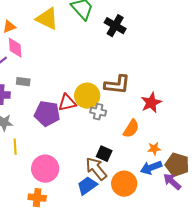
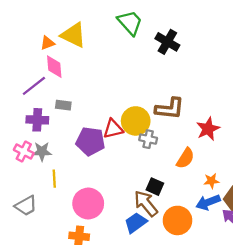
yellow triangle: (47, 19) -> (73, 35), moved

